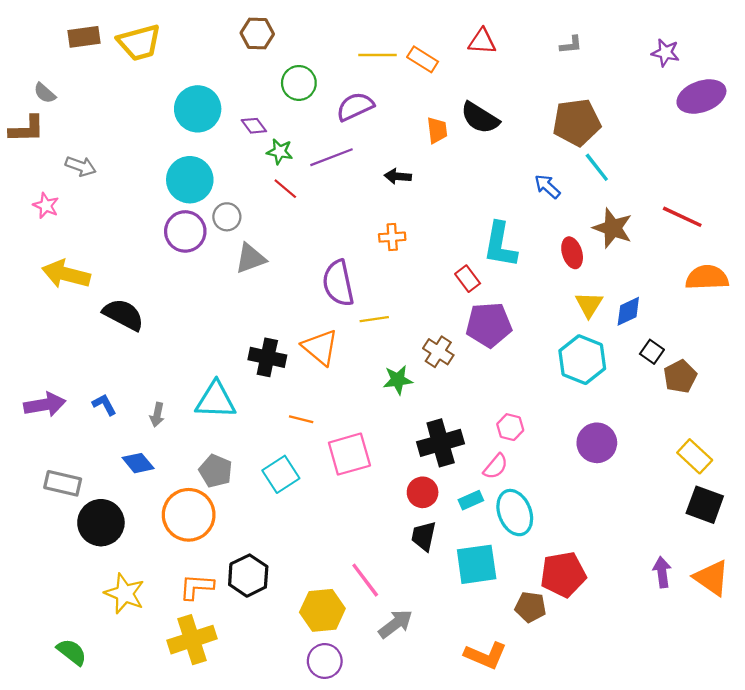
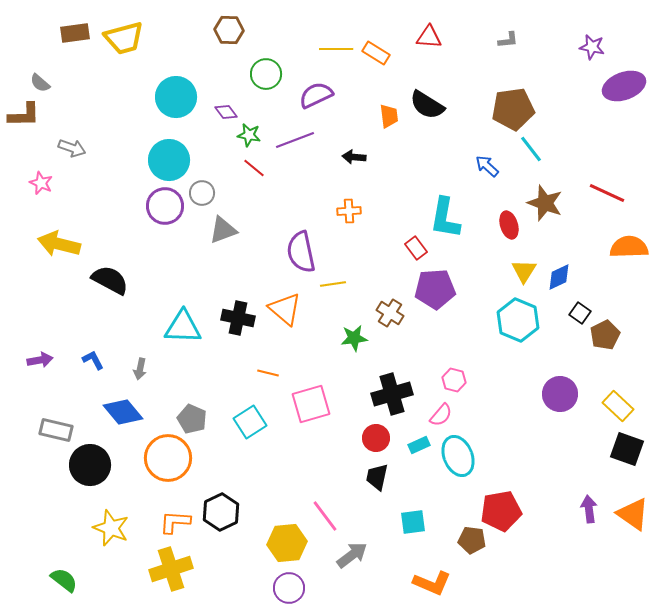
cyan triangle: (216, 400) -> (183, 327), moved
purple arrow: (45, 405) -> (40, 360), size x0.7
purple circle: (597, 443) -> (560, 394), moved
blue diamond: (138, 463) -> (123, 412), size x1.4
cyan square: (477, 564) -> (413, 522), moved, size x0.7

